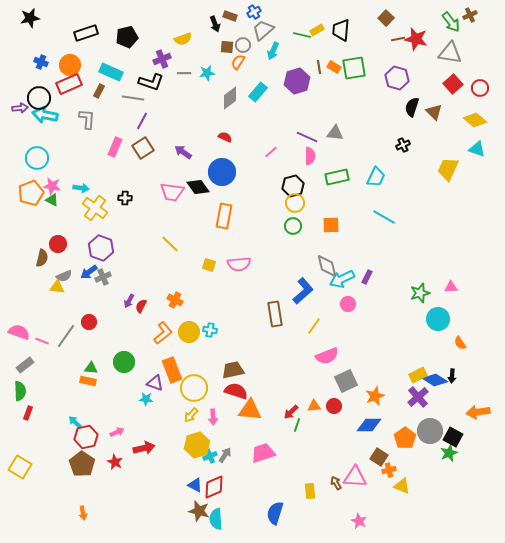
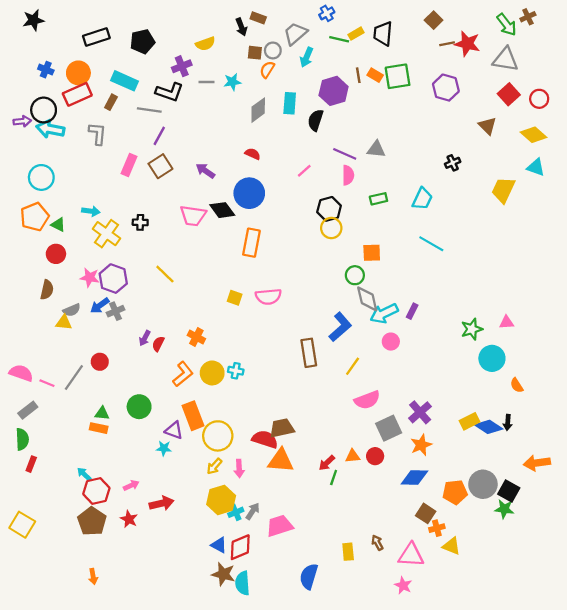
blue cross: (254, 12) -> (327, 13), moved
cyan rectangle: (258, 92) -> (290, 103), turned -36
black semicircle: (412, 107) -> (316, 120), moved
green rectangle: (337, 177) -> (378, 199), size x0.7
pink star: (52, 186) -> (90, 277), moved
green circle: (293, 226) -> (355, 275), moved
red circle: (58, 244) -> (56, 254), moved
yellow line: (170, 244) -> (165, 274), moved
brown trapezoid: (233, 370) -> (282, 428), moved
purple cross: (418, 397) -> (420, 412), moved
orange pentagon: (405, 438) -> (455, 492), turned 30
pink trapezoid: (263, 453) -> (280, 526), moved
green star: (449, 453) -> (504, 509), turned 30
pink triangle: (355, 477) -> (411, 555), moved

